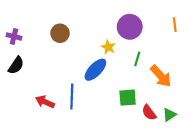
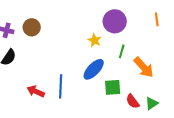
brown circle: (60, 33) -> (32, 27), moved
blue ellipse: (95, 70) -> (94, 69), moved

